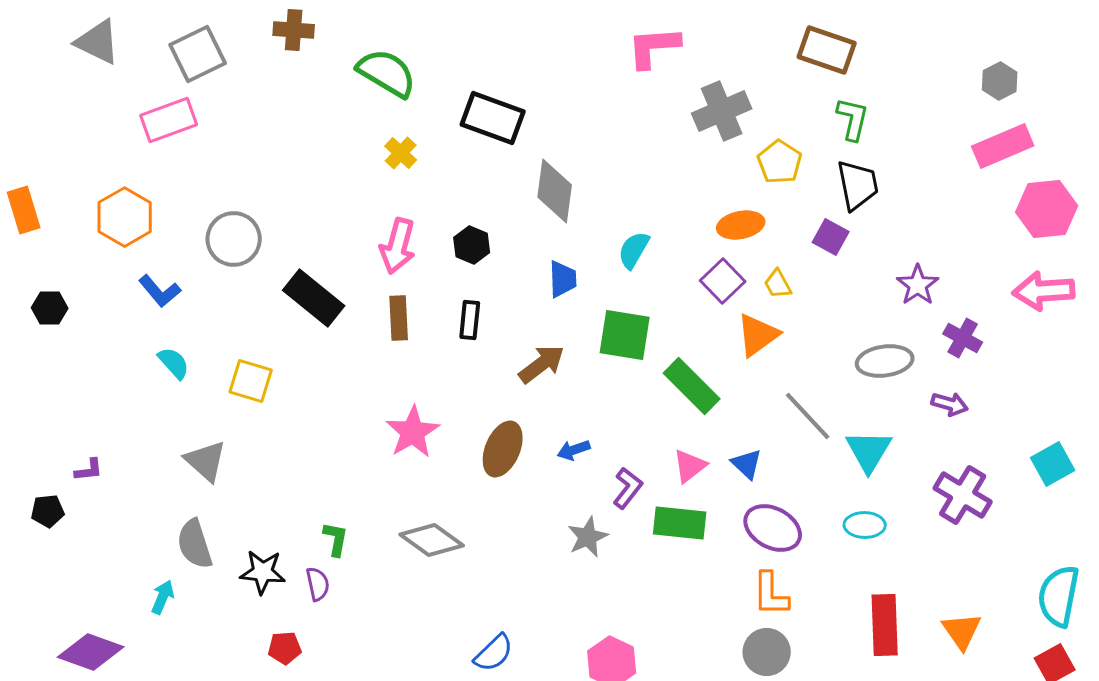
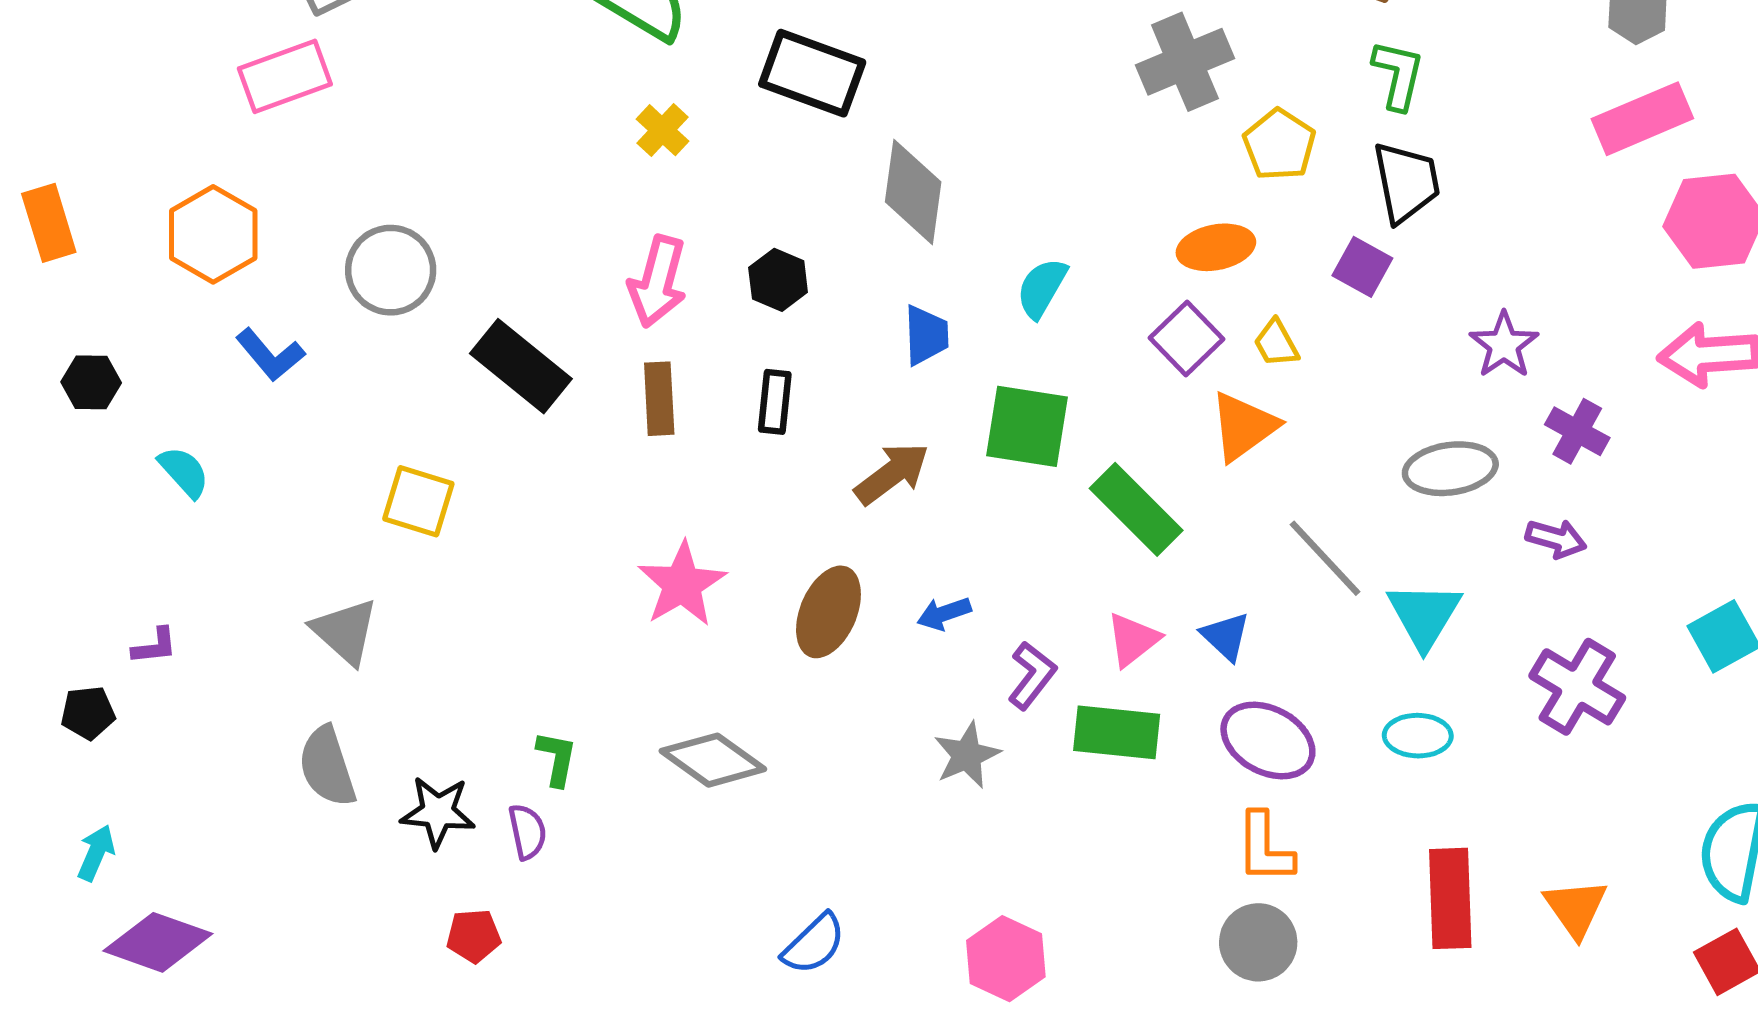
cyan semicircle: (174, 363) -> (184, 472), moved
cyan arrow: (163, 597) -> (96, 853), moved

